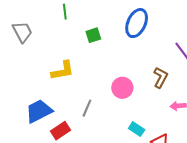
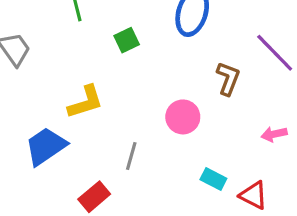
brown L-shape: (161, 78) -> (228, 79), moved
blue trapezoid: (39, 111) -> (46, 146), moved

